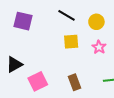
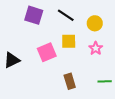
purple square: (23, 21) -> (34, 15), moved
pink square: (38, 81) -> (47, 52), moved

